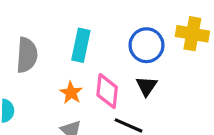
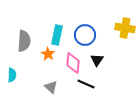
blue circle: (146, 45) -> (85, 35), moved
orange star: (71, 93) -> (48, 54), moved

